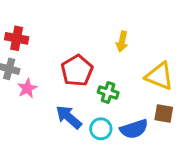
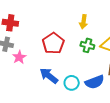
green cross: (108, 92) -> (87, 45), moved

